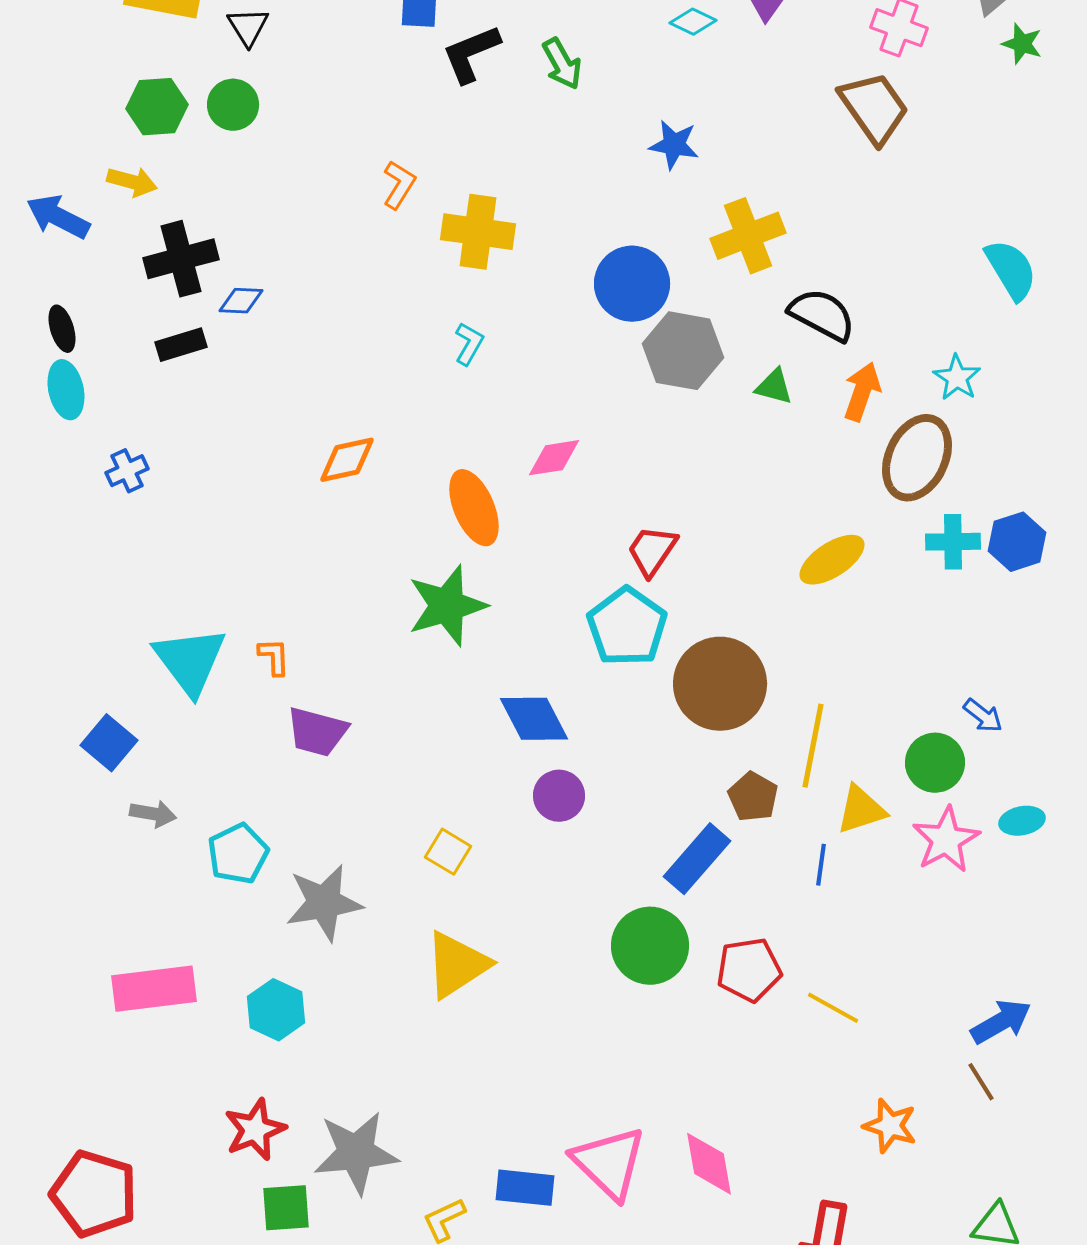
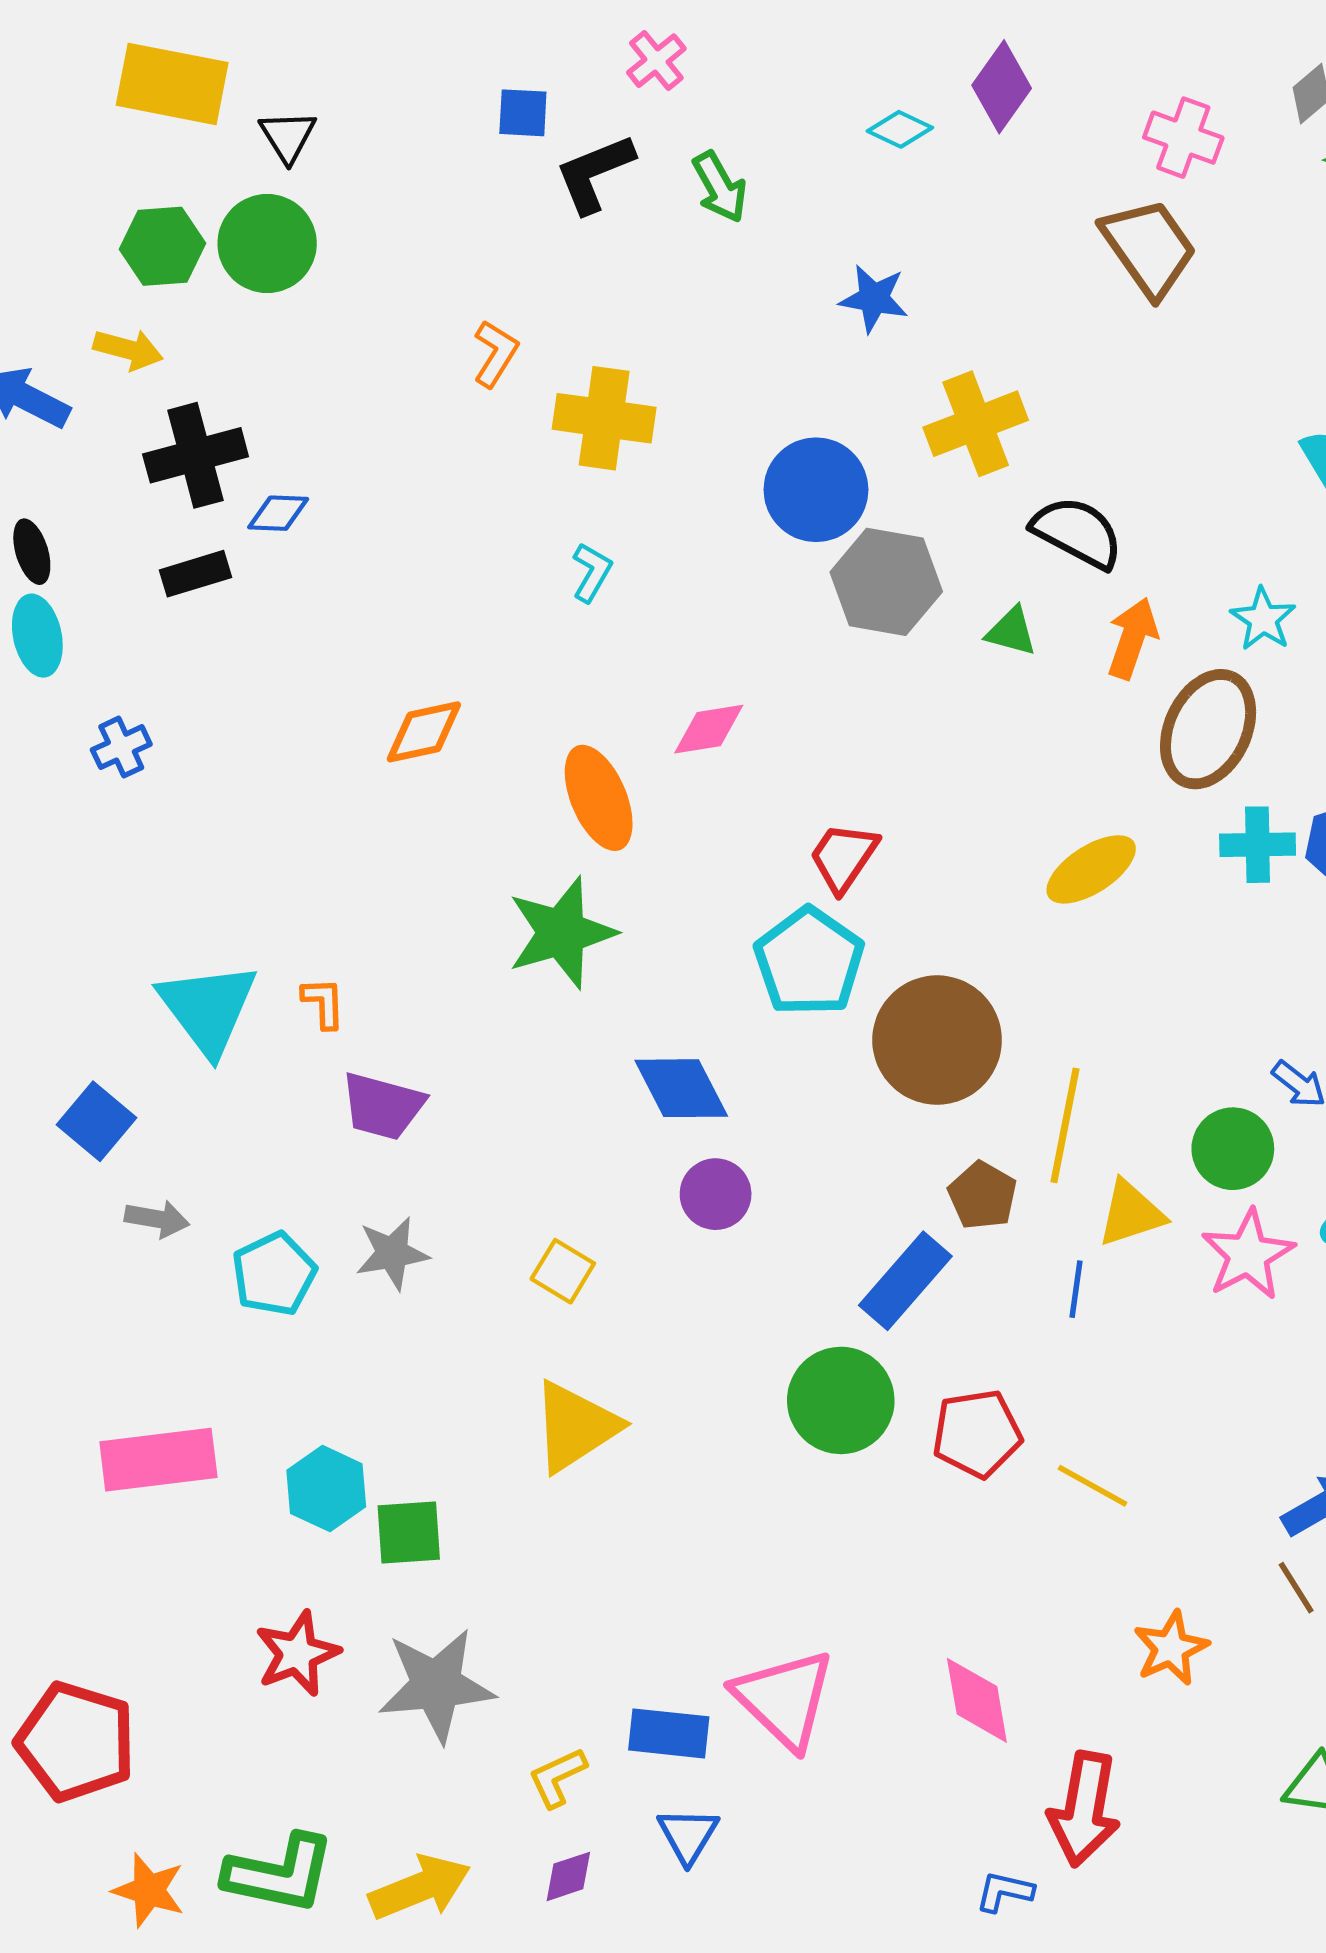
green circle: (233, 105) -> (267, 243), size x1.4
gray star: (324, 903) -> (392, 1253), moved, size x0.7
orange star: (890, 1126) -> (1171, 1648), turned 30
pink diamond: (709, 1164) -> (977, 1700), moved
green square: (286, 1208) -> (409, 1533), moved

